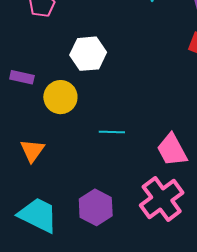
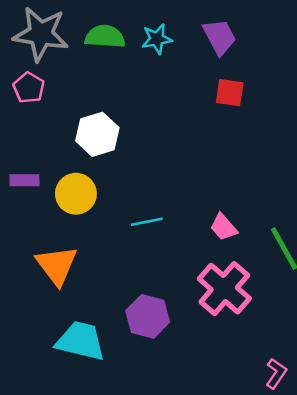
pink trapezoid: (172, 150) -> (224, 227), size x0.7
orange triangle: (32, 151) -> (57, 265), size x1.4

